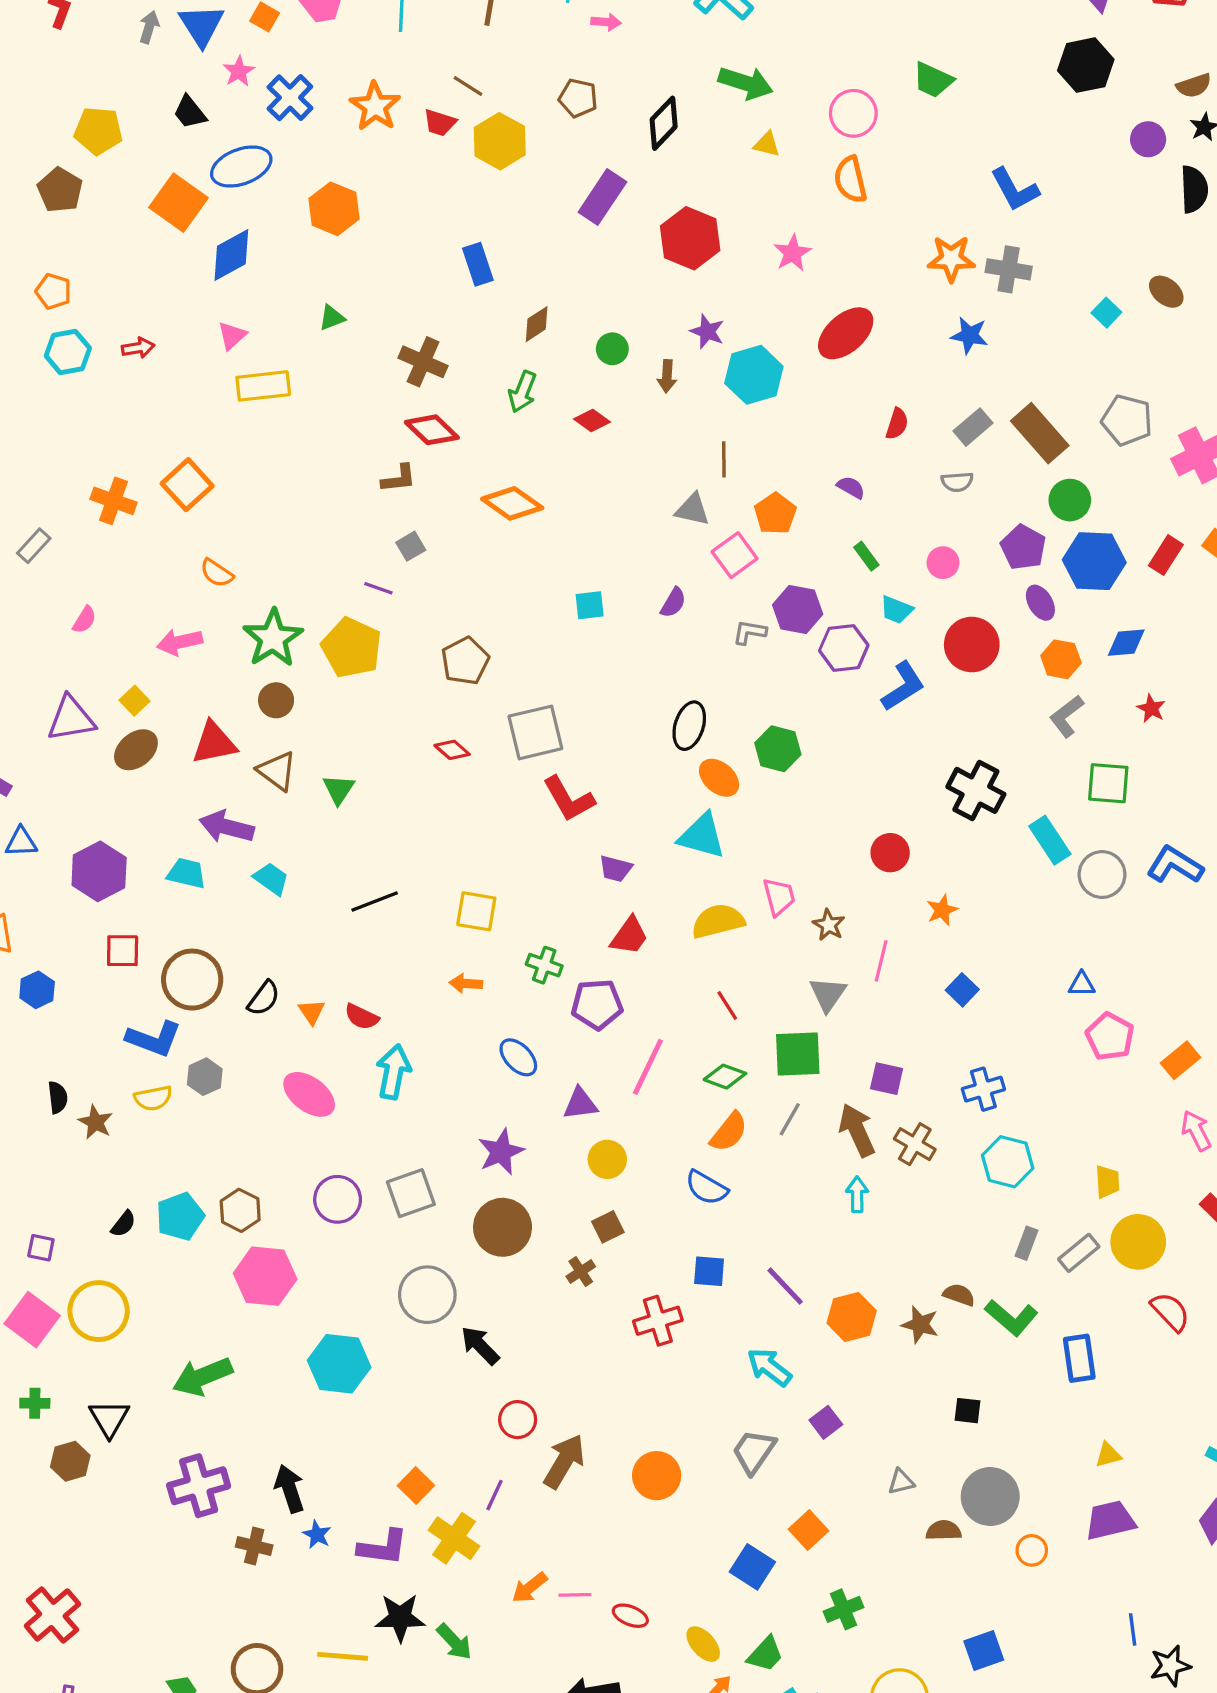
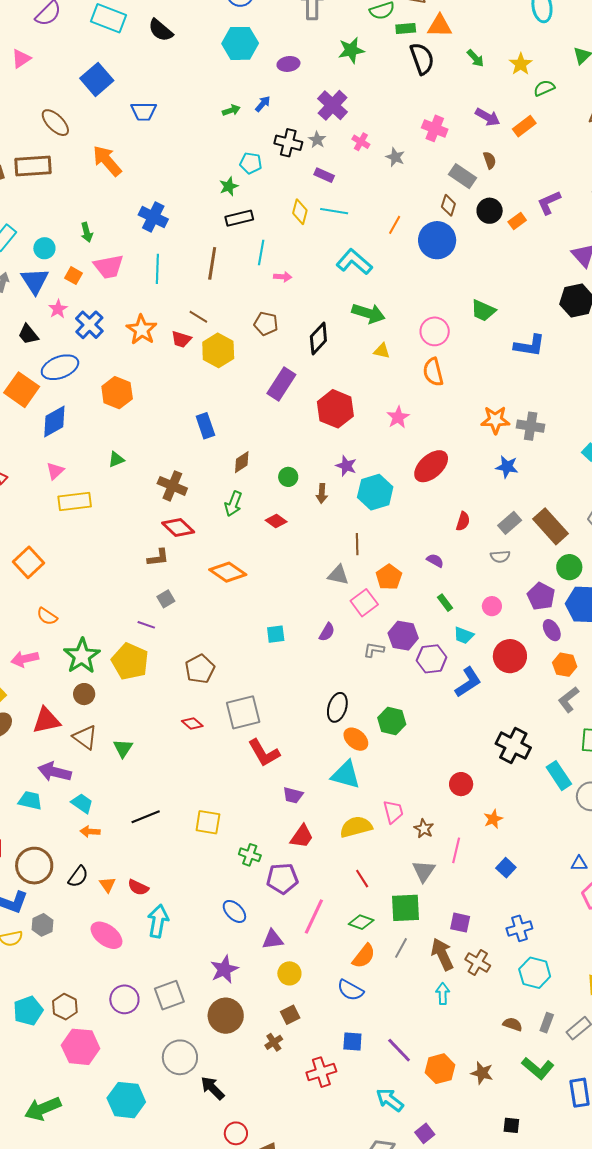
blue L-shape: (1015, 190) -> (529, 346), moved, turned -52
orange arrow: (466, 983) -> (90, 832), moved
brown semicircle: (959, 1295) -> (513, 1024), moved

